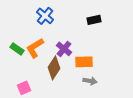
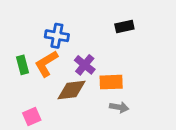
blue cross: (45, 16) -> (57, 36), moved, turned -30
green rectangle: (17, 49) -> (22, 65), turned 40
brown diamond: (54, 68) -> (71, 90), turned 50

